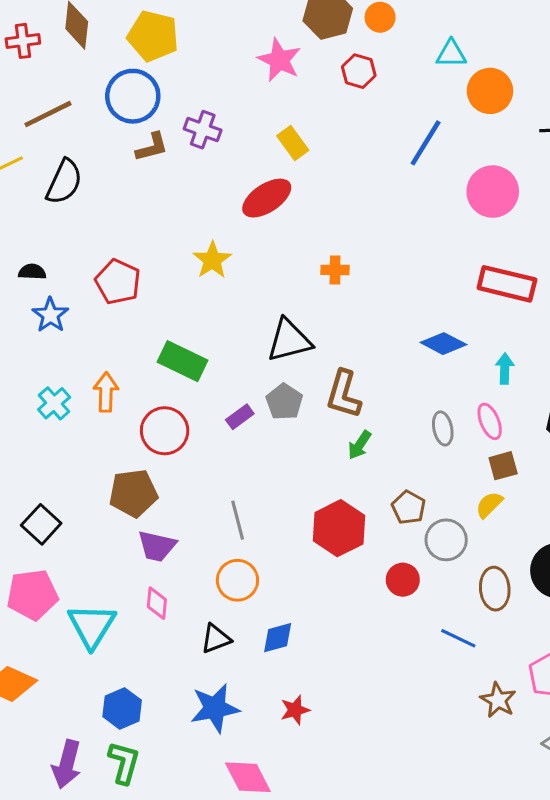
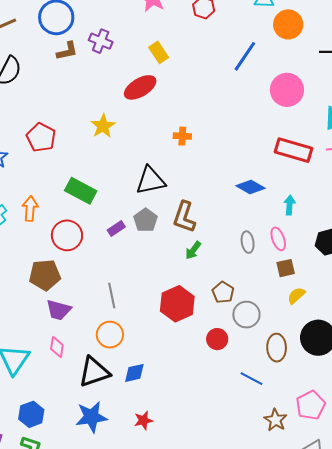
yellow semicircle: (489, 505) -> (296, 296), moved
black triangle: (216, 639) -> (94, 372), size x1.6

